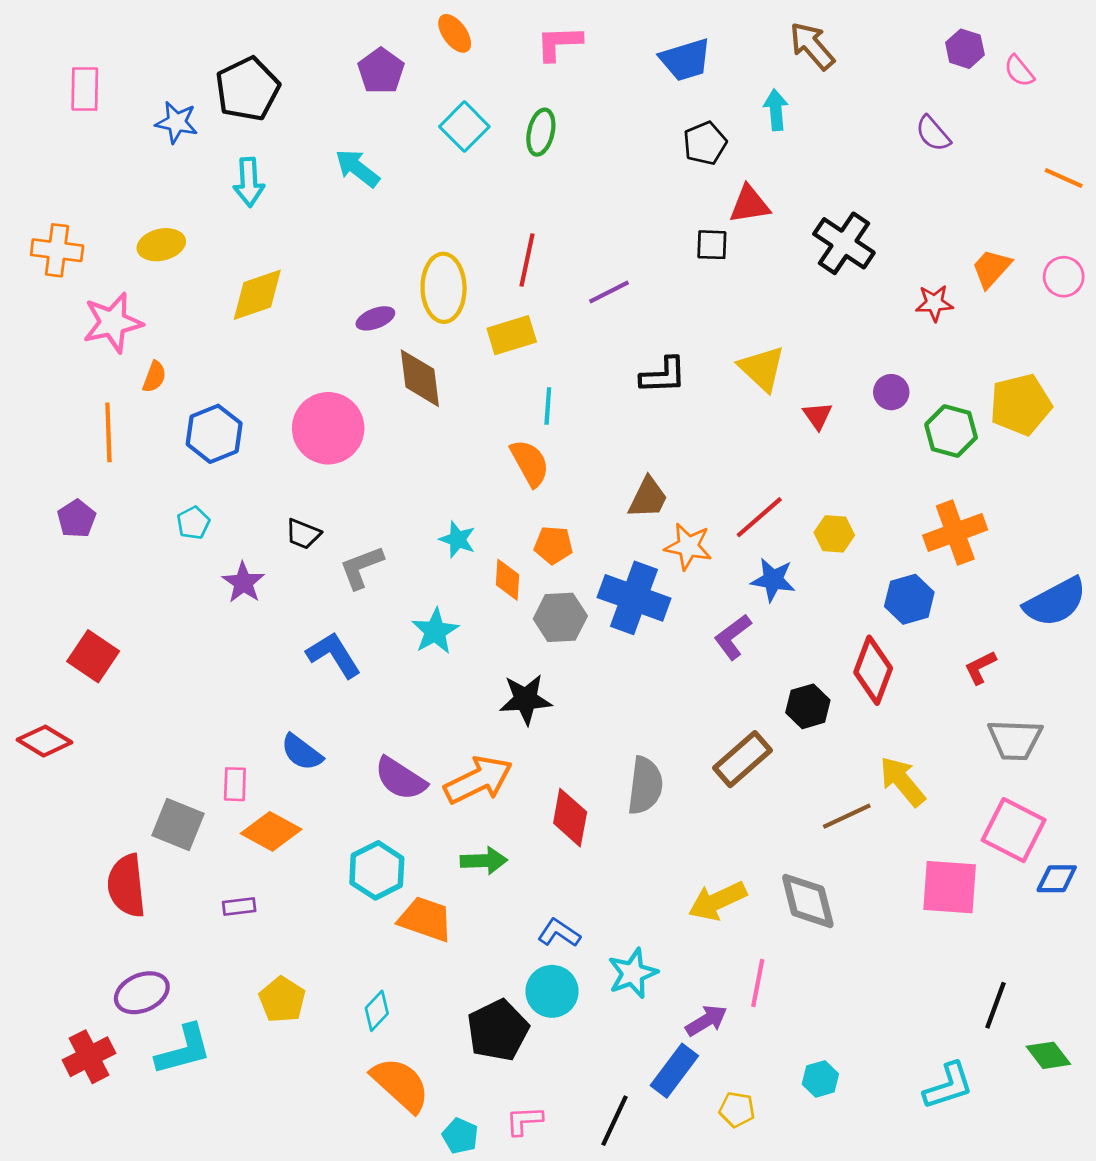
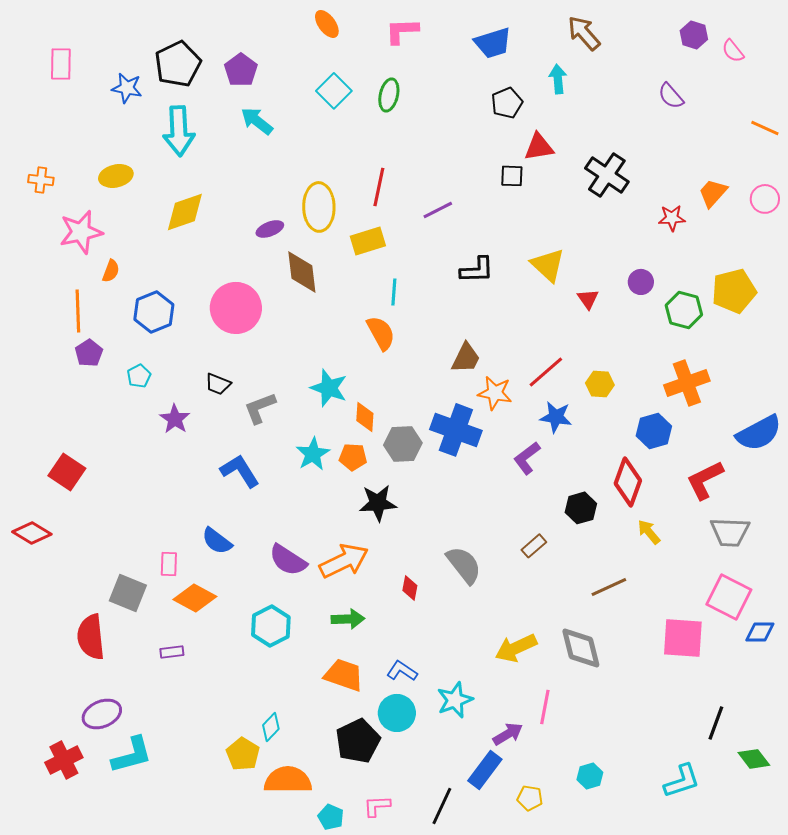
purple pentagon: (381, 71) -> (241, 70), moved
cyan arrow: (249, 182) -> (179, 131), size x1.4
orange cross: (57, 250) -> (41, 180), size x0.7
purple pentagon: (76, 519) -> (89, 353), moved
cyan star: (457, 539) -> (329, 388), size x1.4
orange pentagon: (553, 545) -> (353, 457), moved
red L-shape: (980, 667) -> (705, 480), size x1.6
brown rectangle: (742, 759) -> (534, 546), size x0.6
yellow arrow: (902, 781) -> (649, 532), moved, size x0.7
gray semicircle: (645, 786) -> (464, 565), turned -45
red diamond: (570, 818) -> (410, 588), size x0.6
orange trapezoid: (425, 919) -> (344, 675), moved
yellow pentagon: (282, 1000) -> (243, 754), moved
orange semicircle: (400, 1085) -> (288, 780), turned -42

